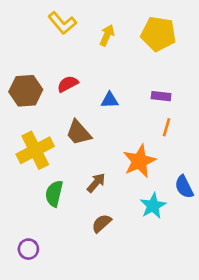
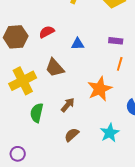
cyan star: (153, 206) -> (110, 133), moved

